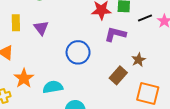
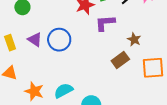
blue circle: (78, 52) -> (59, 40), moved
brown rectangle: (118, 75) -> (120, 60), turned 30

